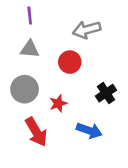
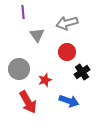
gray triangle: (30, 49) -> (37, 35), moved, turned 49
red circle: (70, 62) -> (67, 52), moved

